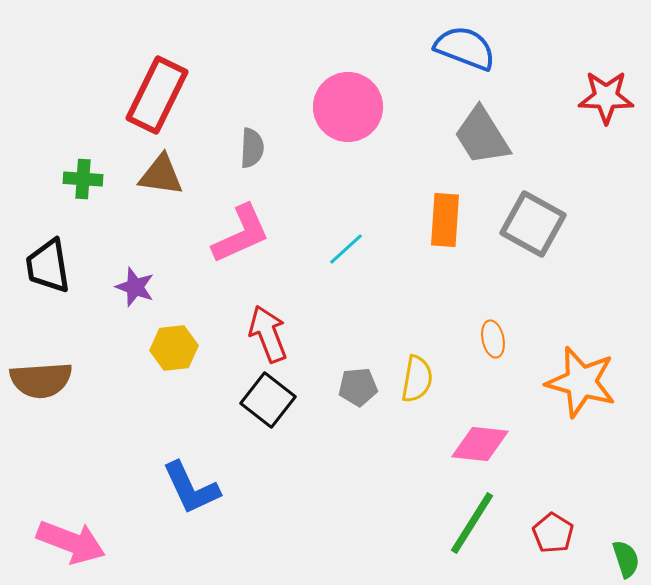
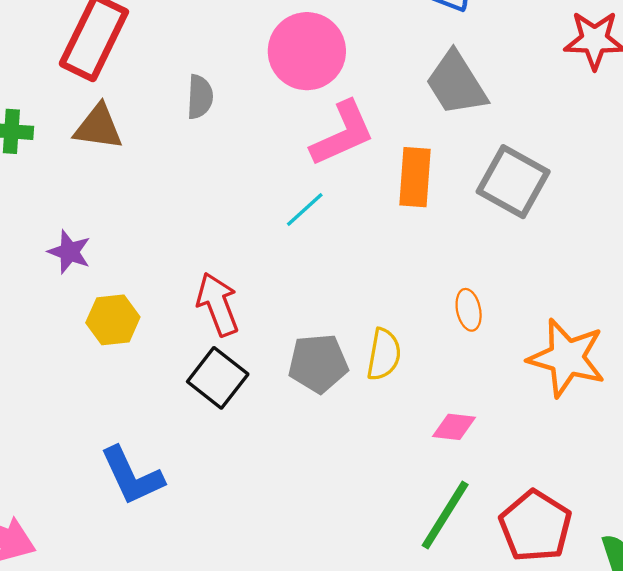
pink L-shape: (241, 234) -> (343, 134), moved
gray pentagon: (358, 387) -> (318, 363), size x1.4
pink diamond: (480, 444) -> (454, 427), size x0.7
red pentagon: (553, 533) -> (535, 526), size x1.6

